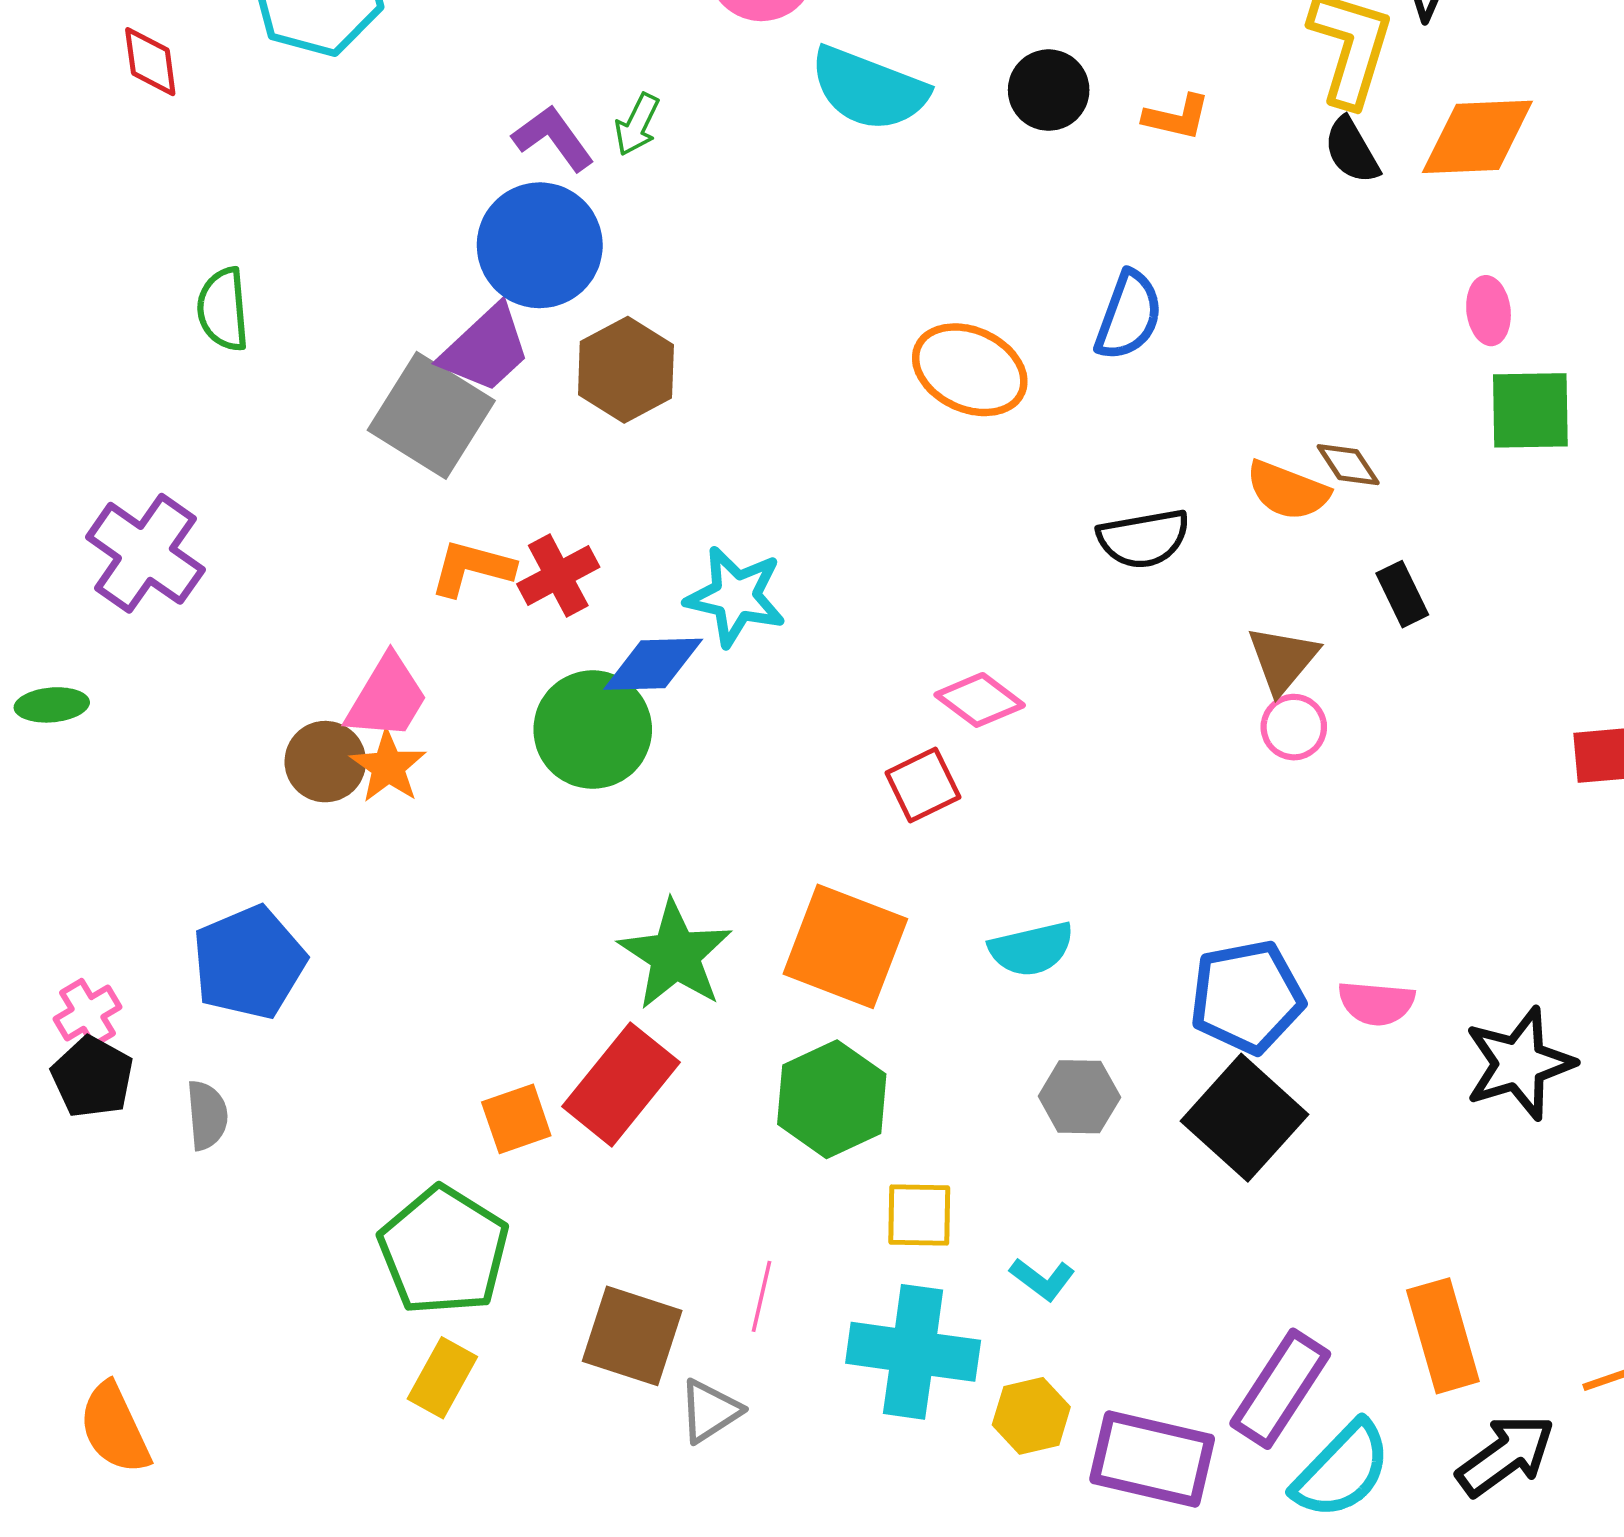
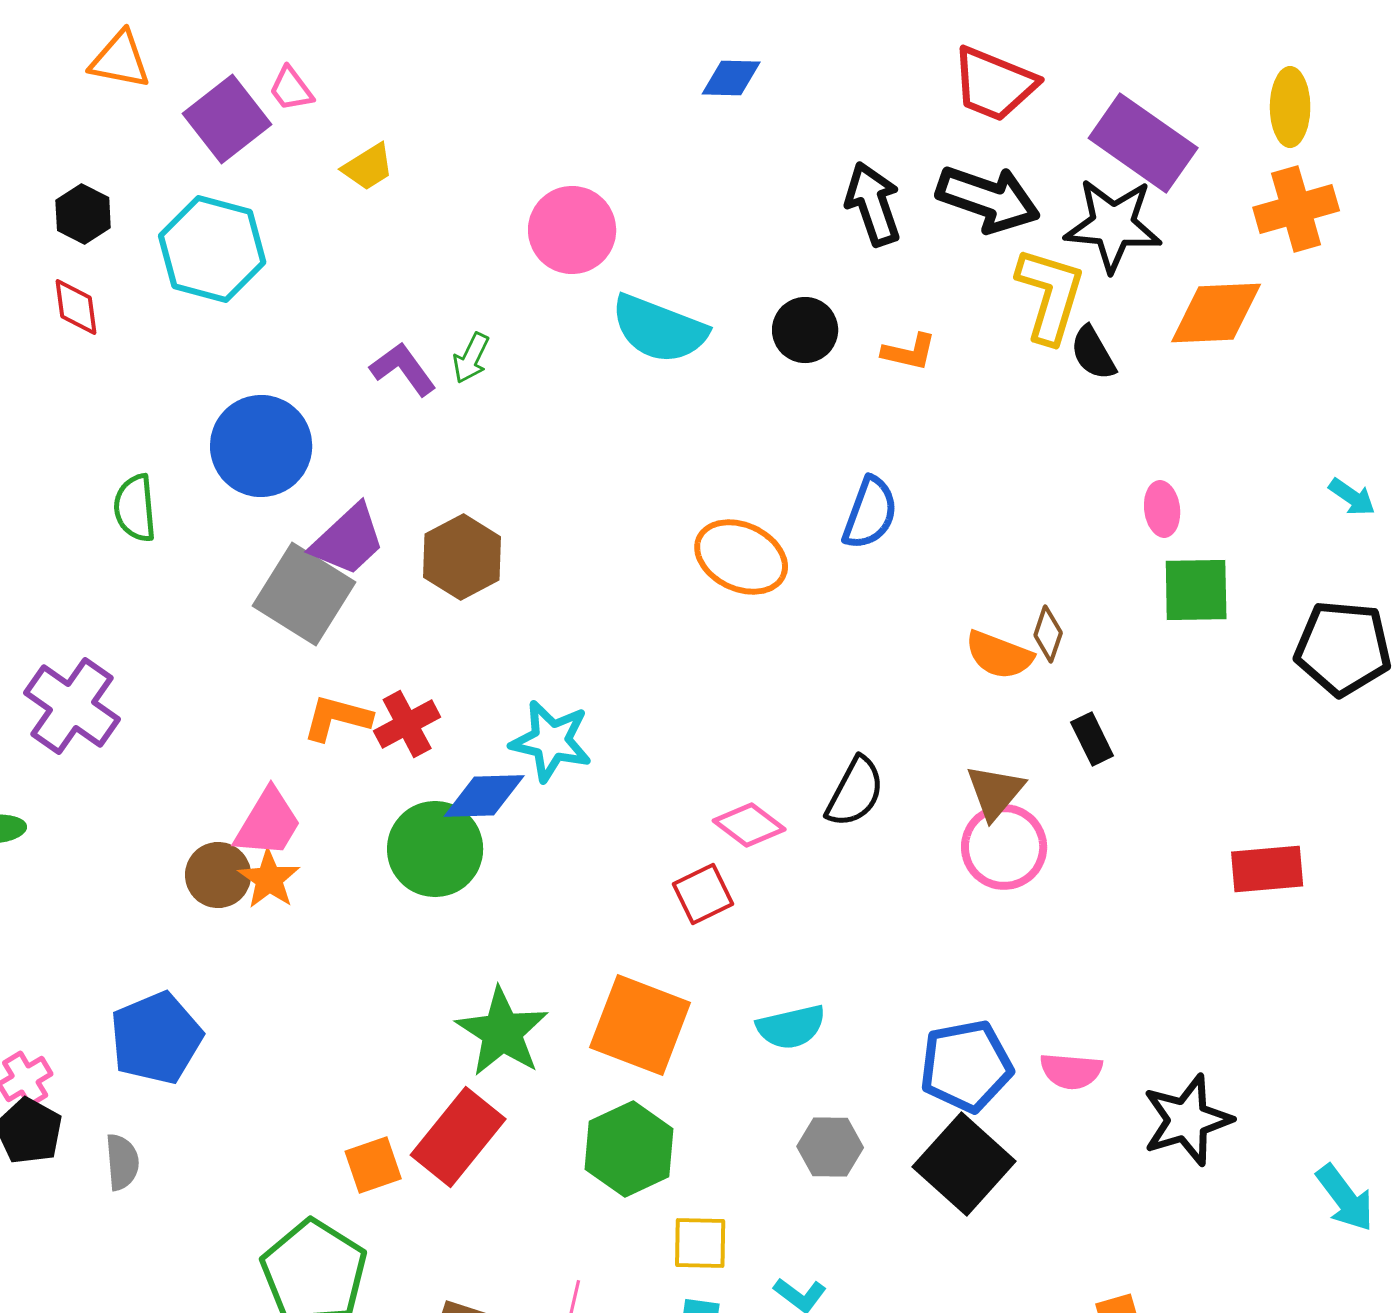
orange diamond: (1477, 137) -> (1216, 313), moved
black semicircle: (1352, 150) -> (1093, 353), moved
blue circle: (540, 245) -> (261, 446), moved
brown diamond: (1348, 465) -> (1048, 634), turned 52
black semicircle: (1143, 539) -> (855, 792), moved, turned -52
pink circle: (1294, 727) -> (1004, 847), size x1.6

